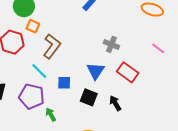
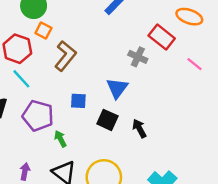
cyan line: (39, 71) -> (21, 79), moved
red rectangle: (128, 72) -> (162, 37), moved

